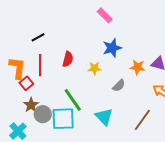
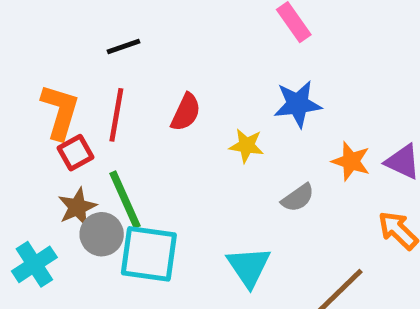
green line: (73, 100) -> (125, 200), moved

